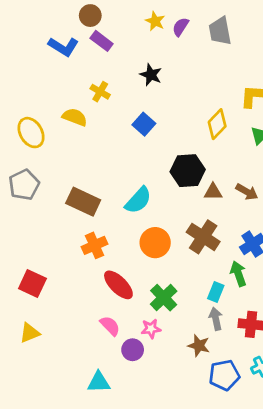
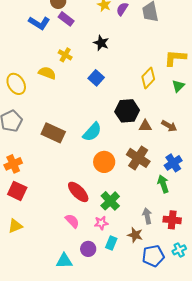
orange cross: (94, 245) -> (13, 164), moved
cyan rectangle: (216, 292) -> (111, 243), moved
purple circle: (133, 350) -> (88, 249), moved

